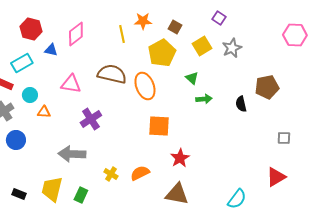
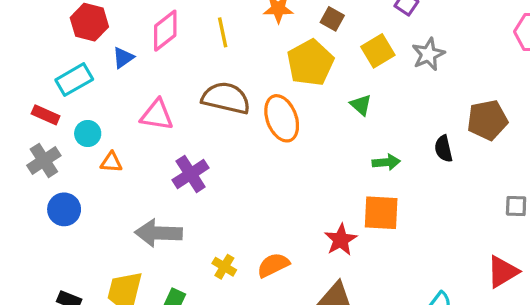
yellow line: (122, 34) -> (223, 32), moved
blue triangle: (51, 50) -> (123, 58), turned -48
green arrow: (204, 99) -> (386, 162), moved
orange square: (159, 126) -> (381, 213), moved

